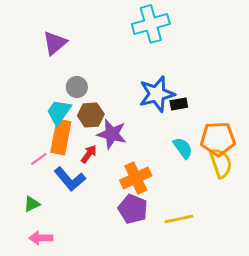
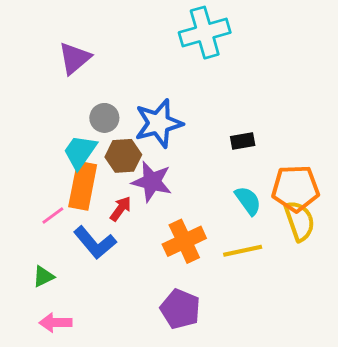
blue star: (157, 94) -> (159, 123), moved
purple pentagon: (133, 209) -> (180, 309), moved
yellow line: (179, 219) -> (243, 251), moved

